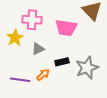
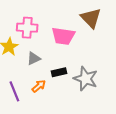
gray star: (87, 68) -> (86, 79), turned -30
purple line: (20, 80) -> (14, 91), turned 60

